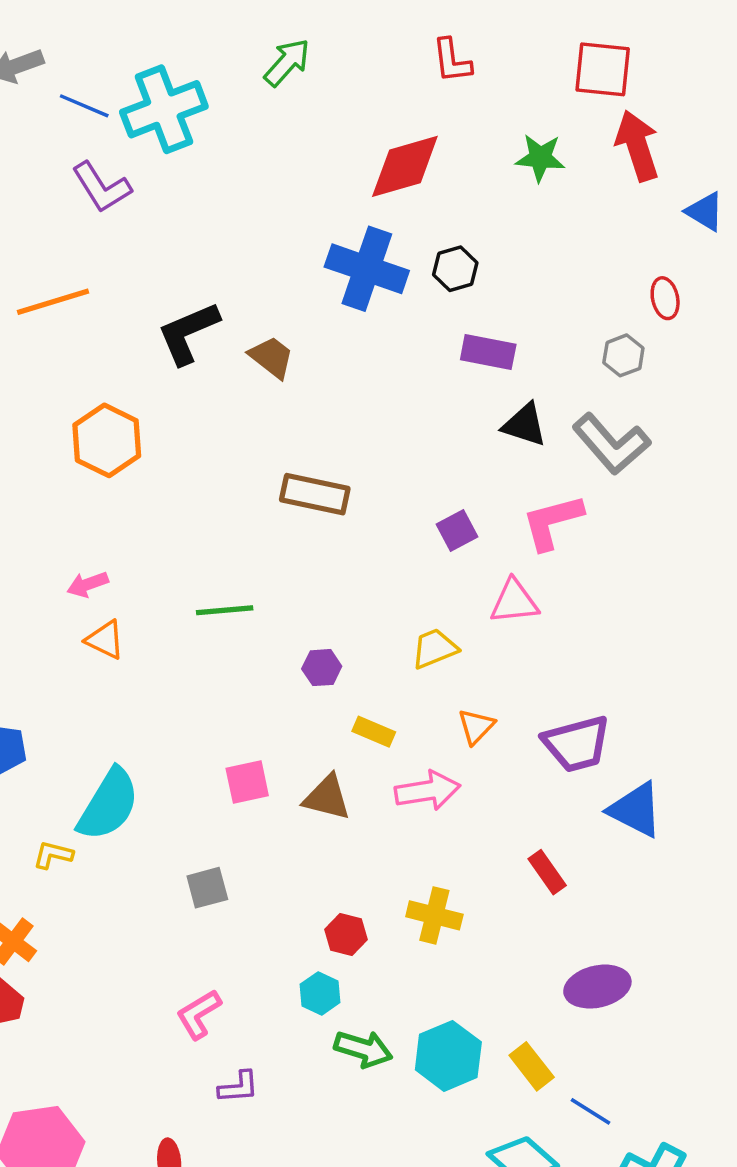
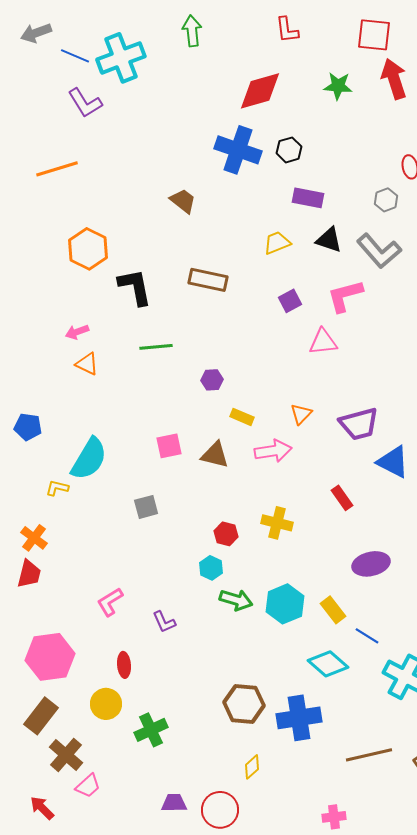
green arrow: (287, 62) -> (192, 31), turned -48
black L-shape: (188, 333) -> (135, 287), moved, turned 102
yellow trapezoid: (434, 648) -> (277, 243), moved
pink L-shape: (199, 1014) -> (110, 602), moved
purple L-shape: (239, 1087) -> (164, 622), turned 70

